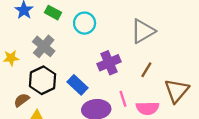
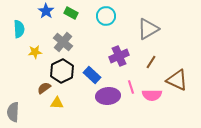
cyan circle: (85, 23) -> (106, 16), moved
brown triangle: (177, 91) -> (177, 80), turned -45

